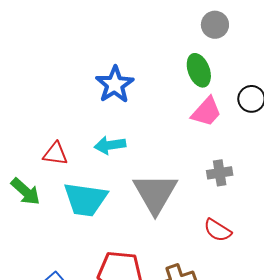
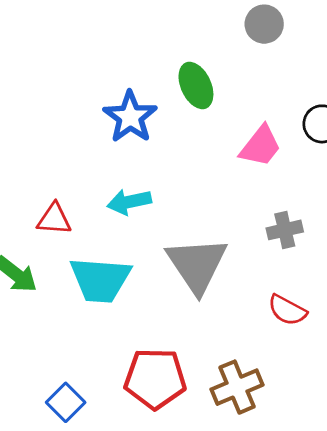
green ellipse: (199, 70) -> (196, 85), moved

